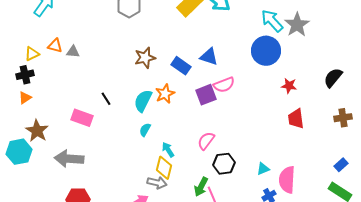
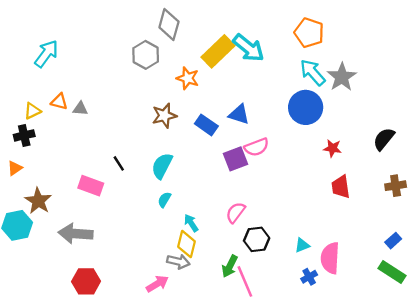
orange star: (165, 94) -> (188, 78), moved, turned -30
orange triangle: (25, 98) -> (15, 168), moved

